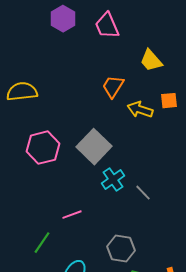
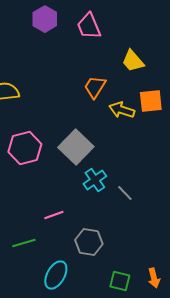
orange square: (169, 101) -> (151, 101), size x1.4
green line: (42, 243) -> (24, 243), turned 40
gray hexagon: (121, 249) -> (89, 242), moved

